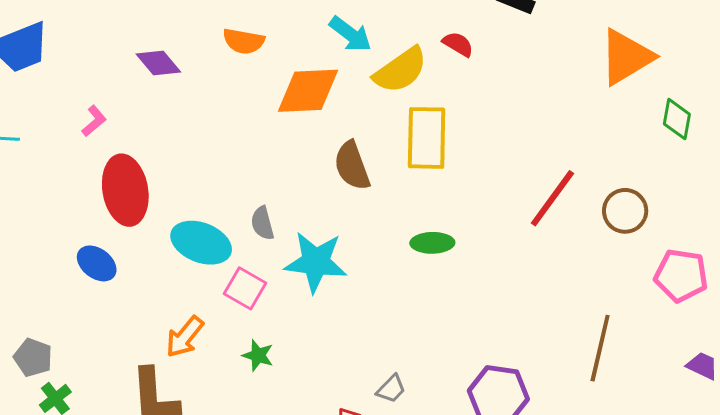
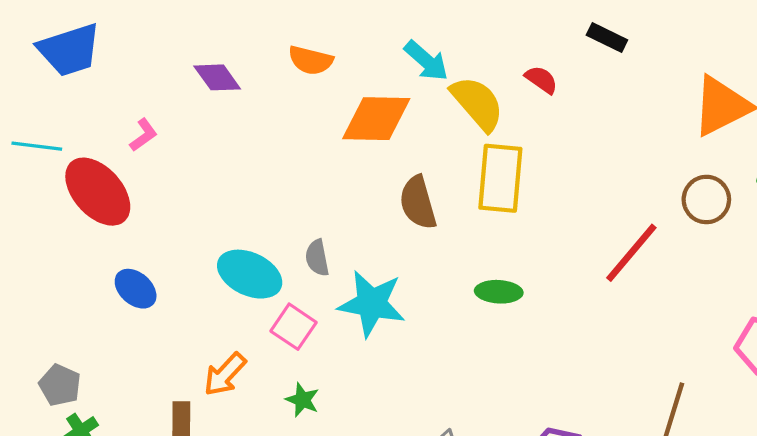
yellow semicircle: (400, 70) -> (477, 103), turned -100
red ellipse: (125, 190) -> (98, 192), moved, turned -36
brown circle: (625, 211) -> (706, 199), moved

